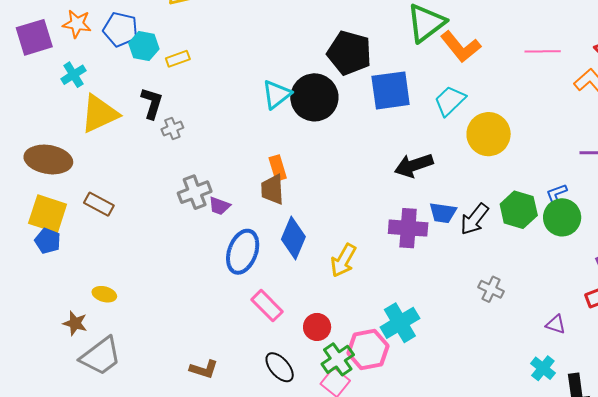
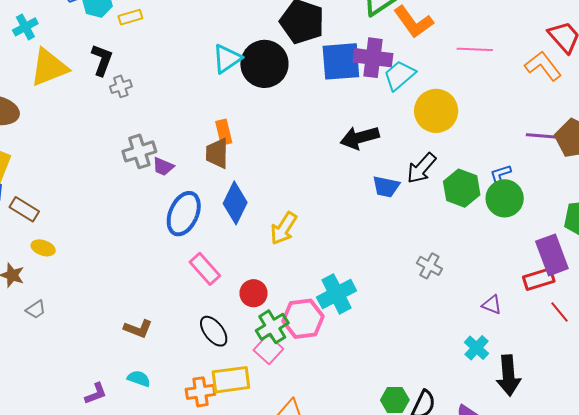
pink line: (543, 51) -> (475, 49), moved
brown rectangle: (99, 204) -> (24, 209), moved
black arrow: (474, 219) -> (421, 168), moved
purple cross: (408, 228) -> (373, 58), moved
gray trapezoid: (101, 356) -> (36, 310), size x0.5

